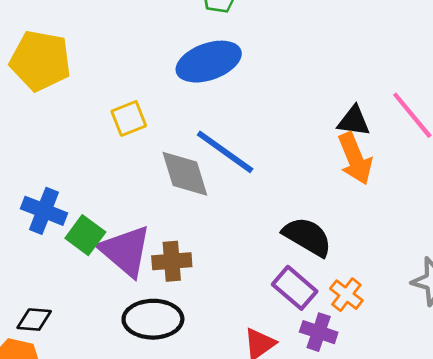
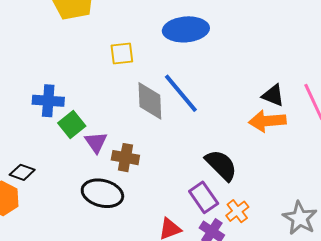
orange arrow: (355, 159) -> (267, 121), turned 93
blue cross: (44, 211) -> (48, 101), turned -32
purple triangle: (125, 251) -> (96, 142), size x0.6

